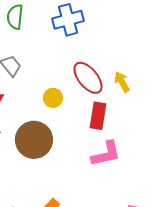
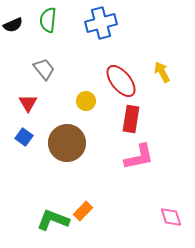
yellow arrow: (122, 82) -> (162, 72), moved

